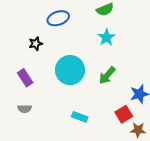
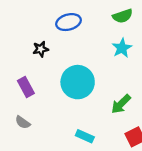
green arrow: (107, 75) -> (121, 104), moved
gray semicircle: (25, 109) -> (23, 122), turned 32

